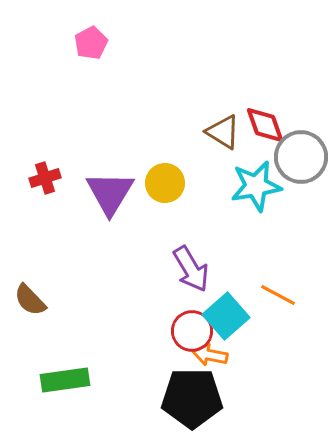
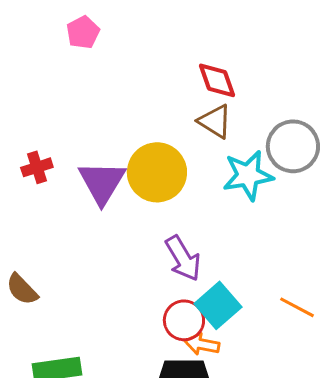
red diamond: (265, 125) -> (217, 80), moved
yellow circle: (165, 183) -> (157, 172), size x1.5
orange line: (278, 295) -> (297, 307), moved

